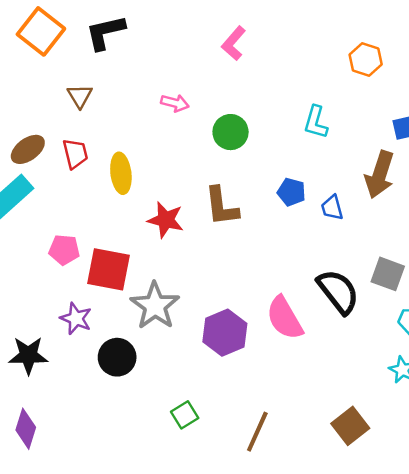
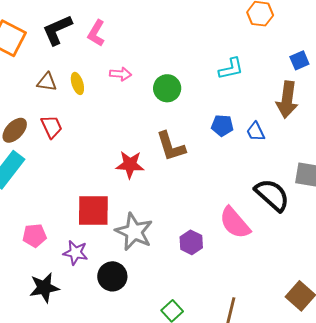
pink L-shape: (234, 43) -> (96, 33), moved
brown triangle: (80, 96) -> (47, 82), turned -40
cyan L-shape: (316, 122) -> (231, 69), turned -108
yellow ellipse: (121, 173) -> (77, 83), moved, size x0.7
pink pentagon: (64, 250) -> (34, 235), moved
purple hexagon: (225, 333) -> (191, 242), size x0.7

